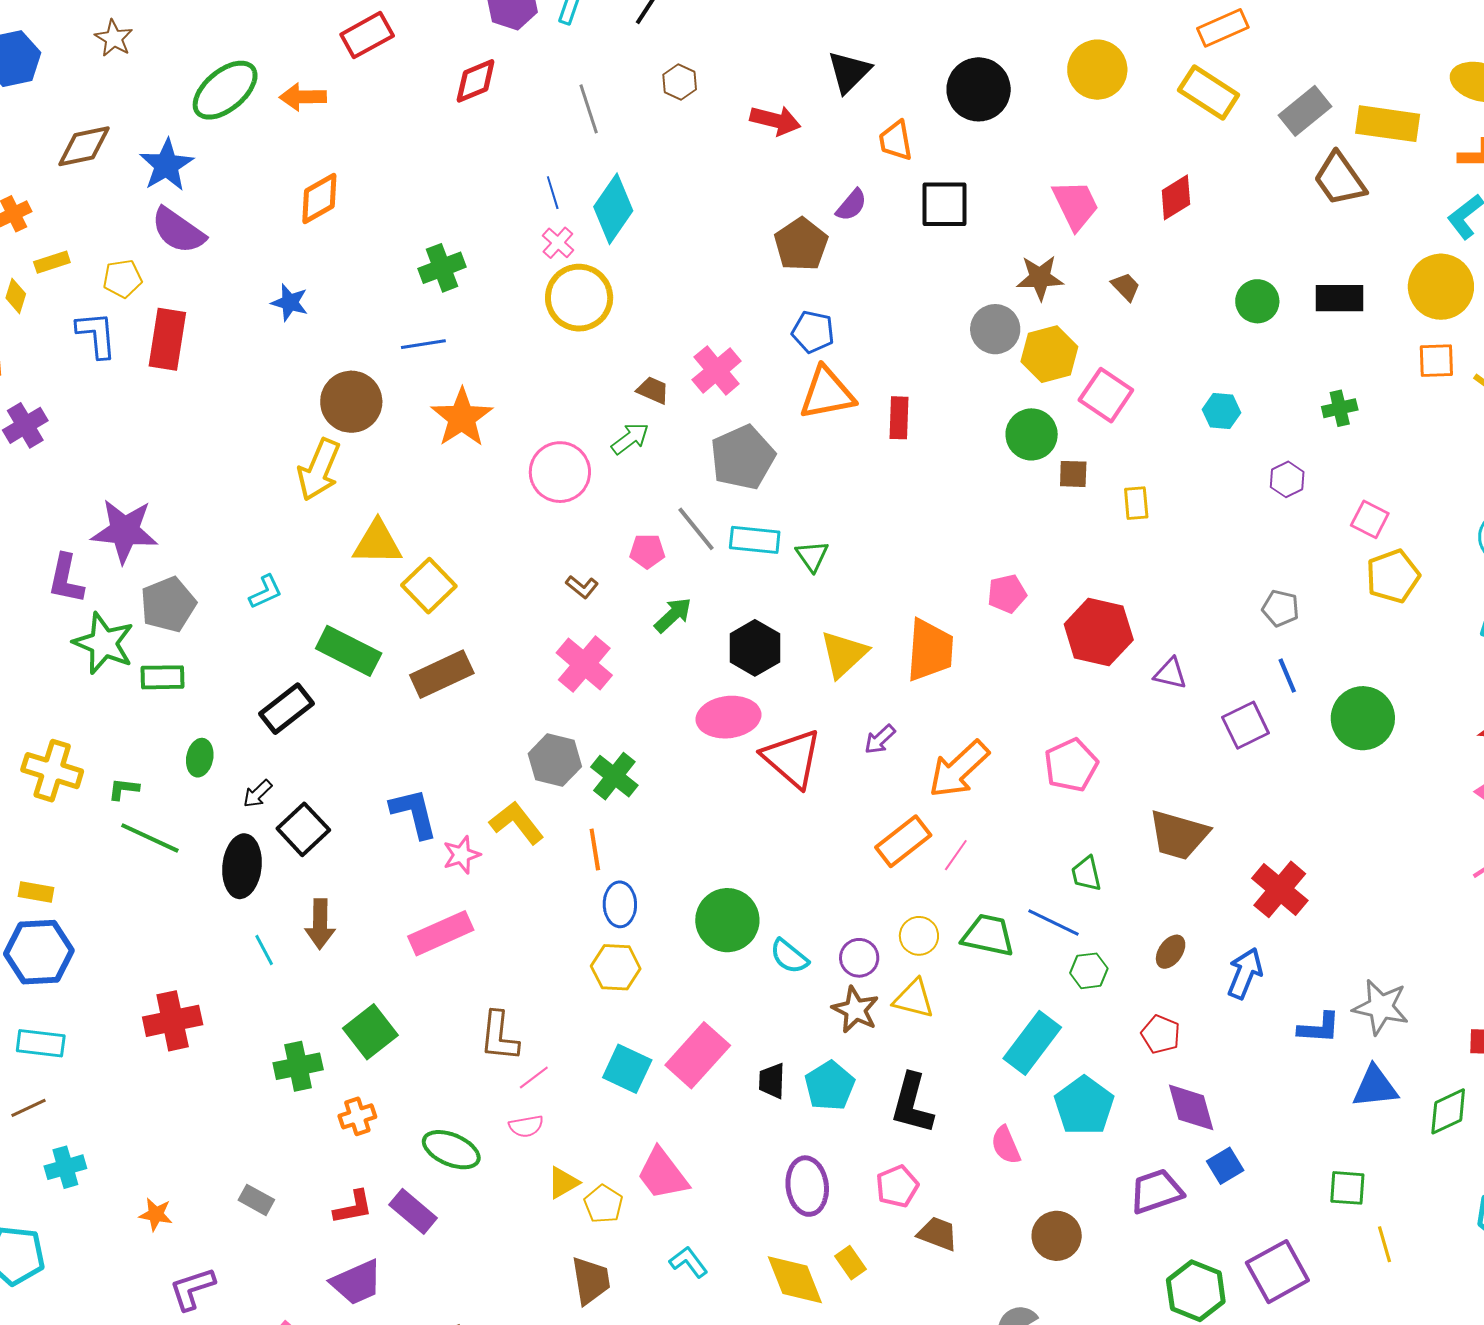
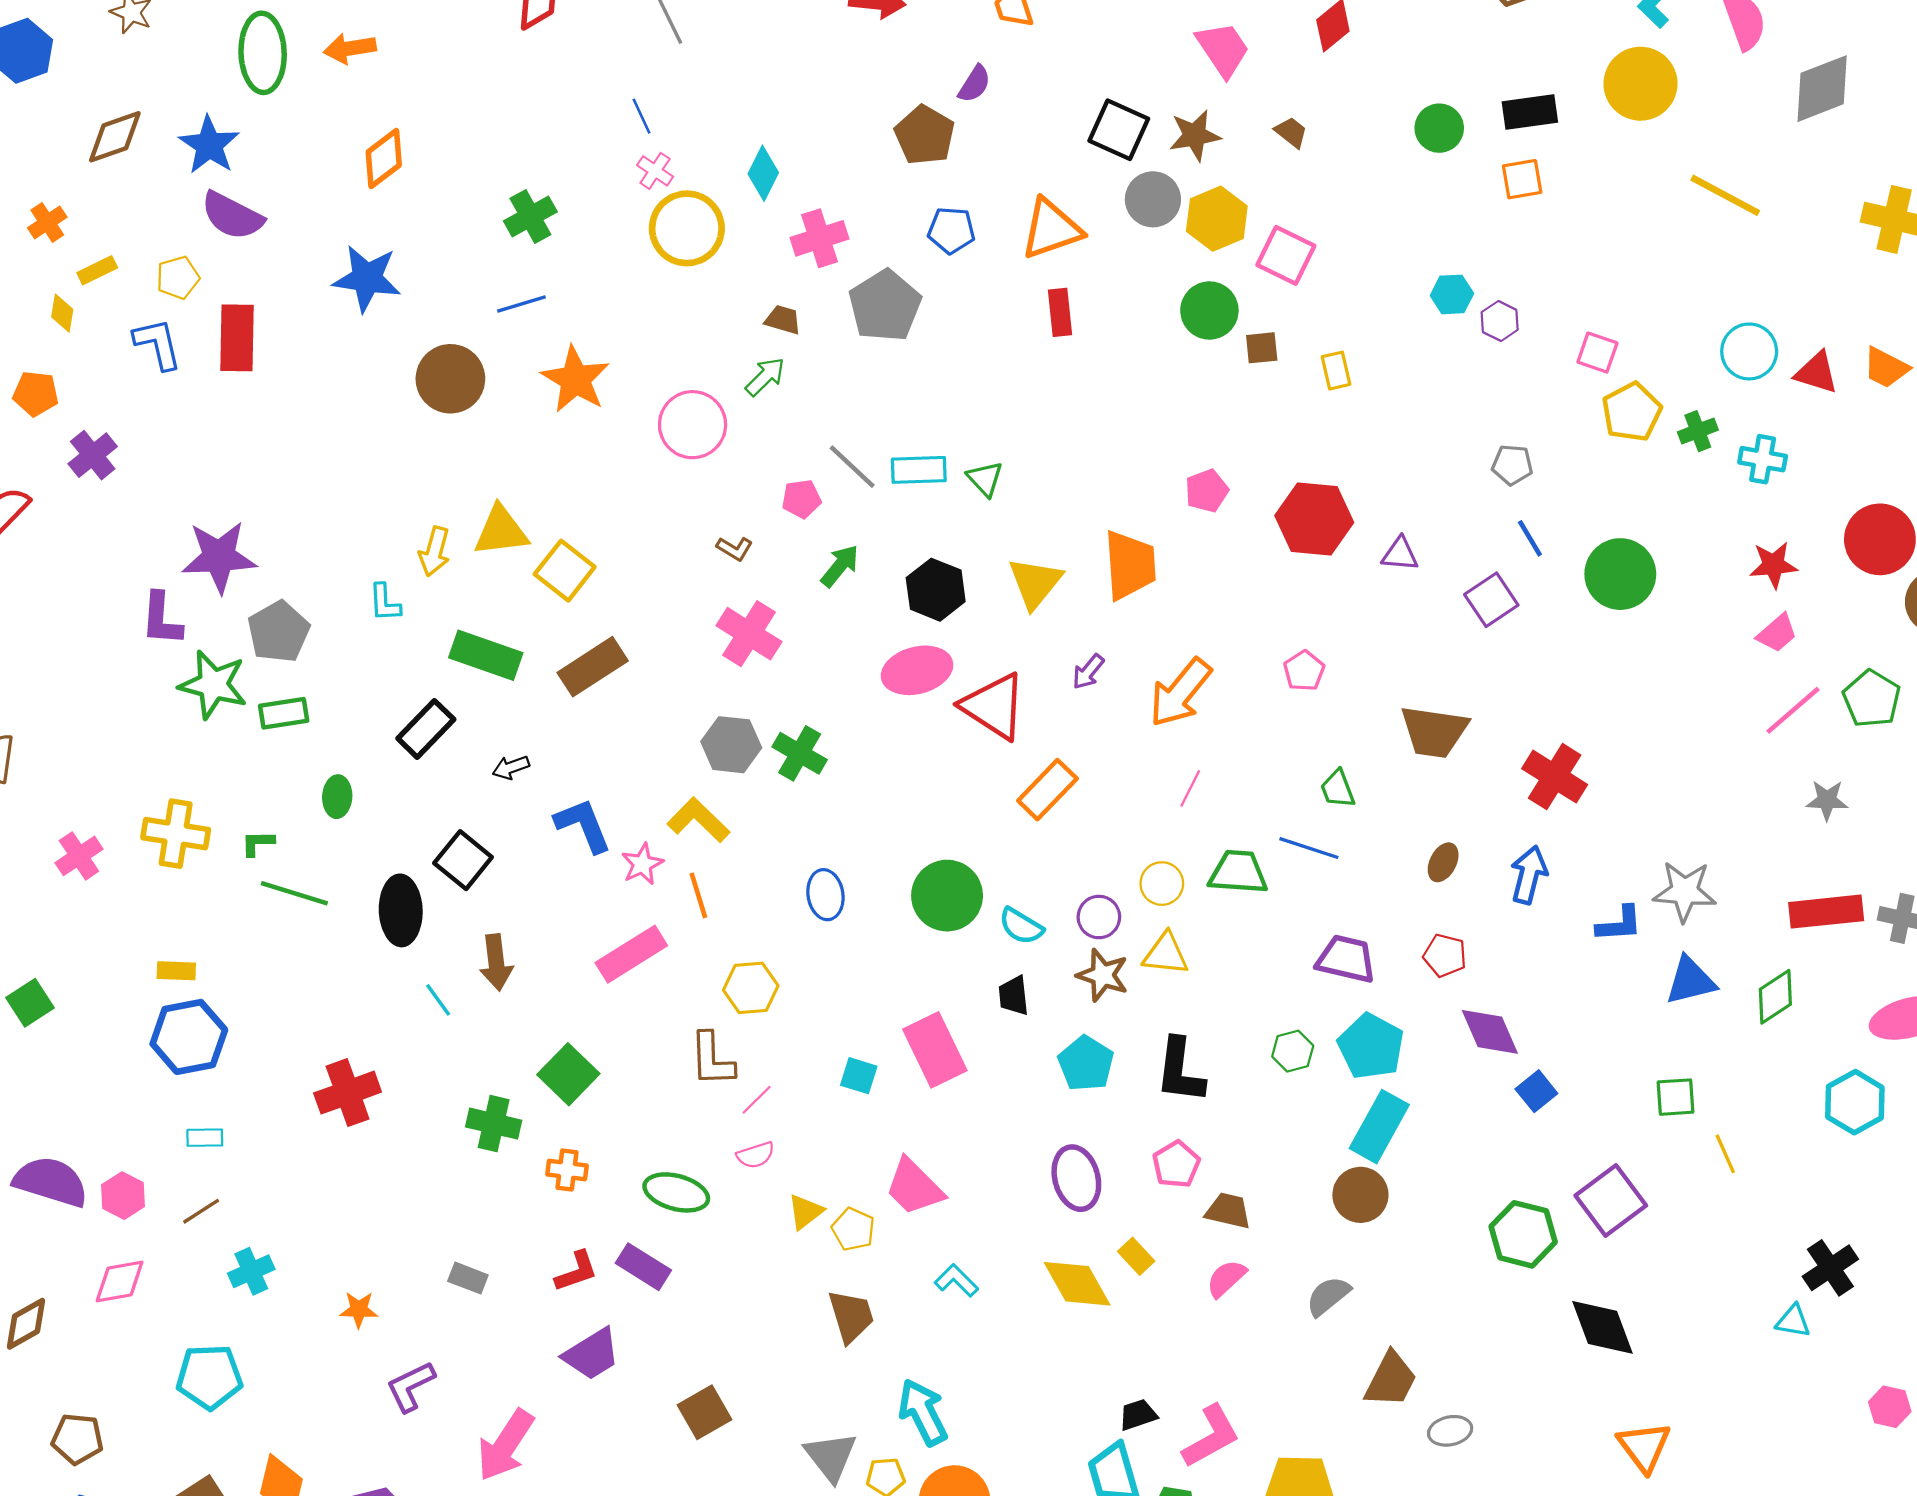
green ellipse: (225, 90) -> (263, 53), turned -44
black square: (945, 204) -> (1119, 130), moved, turned 32
cyan diamond: (613, 209) -> (763, 173), moved, size x0.7
blue star: (290, 303) -> (367, 278), size x1.6
orange square: (1436, 361) -> (1522, 179), moved
pink cross: (717, 370) -> (819, 238), moved, turned 30
orange triangle: (827, 393) -> (1051, 229), moved
green cross: (1340, 408) -> (1698, 431), moved
cyan hexagon: (1221, 411) -> (1452, 294), moved
gray pentagon: (743, 457) -> (885, 306), moved
yellow arrow: (319, 470) -> (434, 551), moved, size x0.7
cyan L-shape: (266, 592) -> (385, 603), turned 120
pink pentagon: (1071, 765) -> (1304, 671), size x0.7
black arrow: (258, 794) -> (511, 767), moved, turned 32
orange rectangle: (903, 841) -> (1047, 790), moved
orange line: (595, 849) -> (698, 895), moved
yellow hexagon: (616, 967) -> (751, 988), moved
green hexagon: (1089, 971) -> (1293, 1051), moved
cyan rectangle: (41, 1043) -> (205, 1138), size x0.7
cyan rectangle: (1032, 1043) -> (1379, 1127), moved
pink rectangle: (698, 1055) -> (935, 1050), turned -60
green cross: (298, 1066) -> (494, 1124), turned 33
cyan square: (627, 1069) -> (859, 1076), size x0.7
black trapezoid: (772, 1081) -> (1014, 996), moved
orange cross: (357, 1116) -> (567, 1170), turned 33
pink semicircle: (1006, 1145) -> (1226, 1278), moved, turned 78
purple trapezoid: (1156, 1191) -> (1346, 959), moved, turned 40

